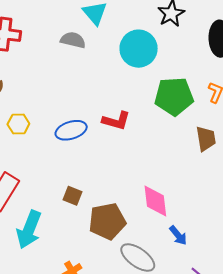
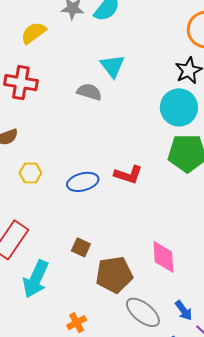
cyan circle: (139, 49) -> (179, 107), moved
blue arrow: (178, 235) -> (184, 310), moved

